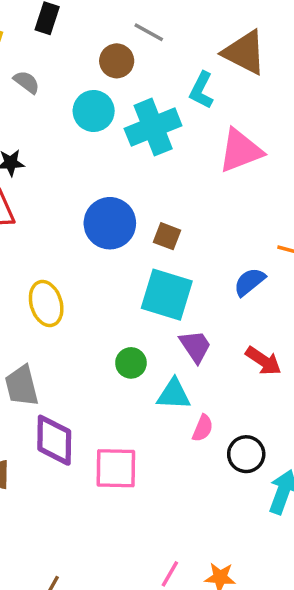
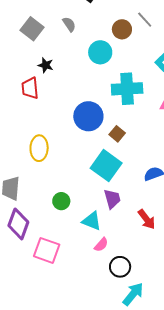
cyan cross: (153, 127) -> (127, 89), moved
green circle: (131, 363) -> (61, 201), moved

